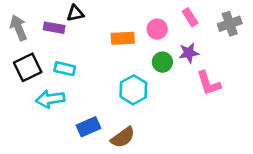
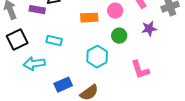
purple star: (189, 53) -> (149, 29), moved
cyan rectangle: (65, 69) -> (54, 41), moved
pink L-shape: (209, 83) -> (140, 70), moved

